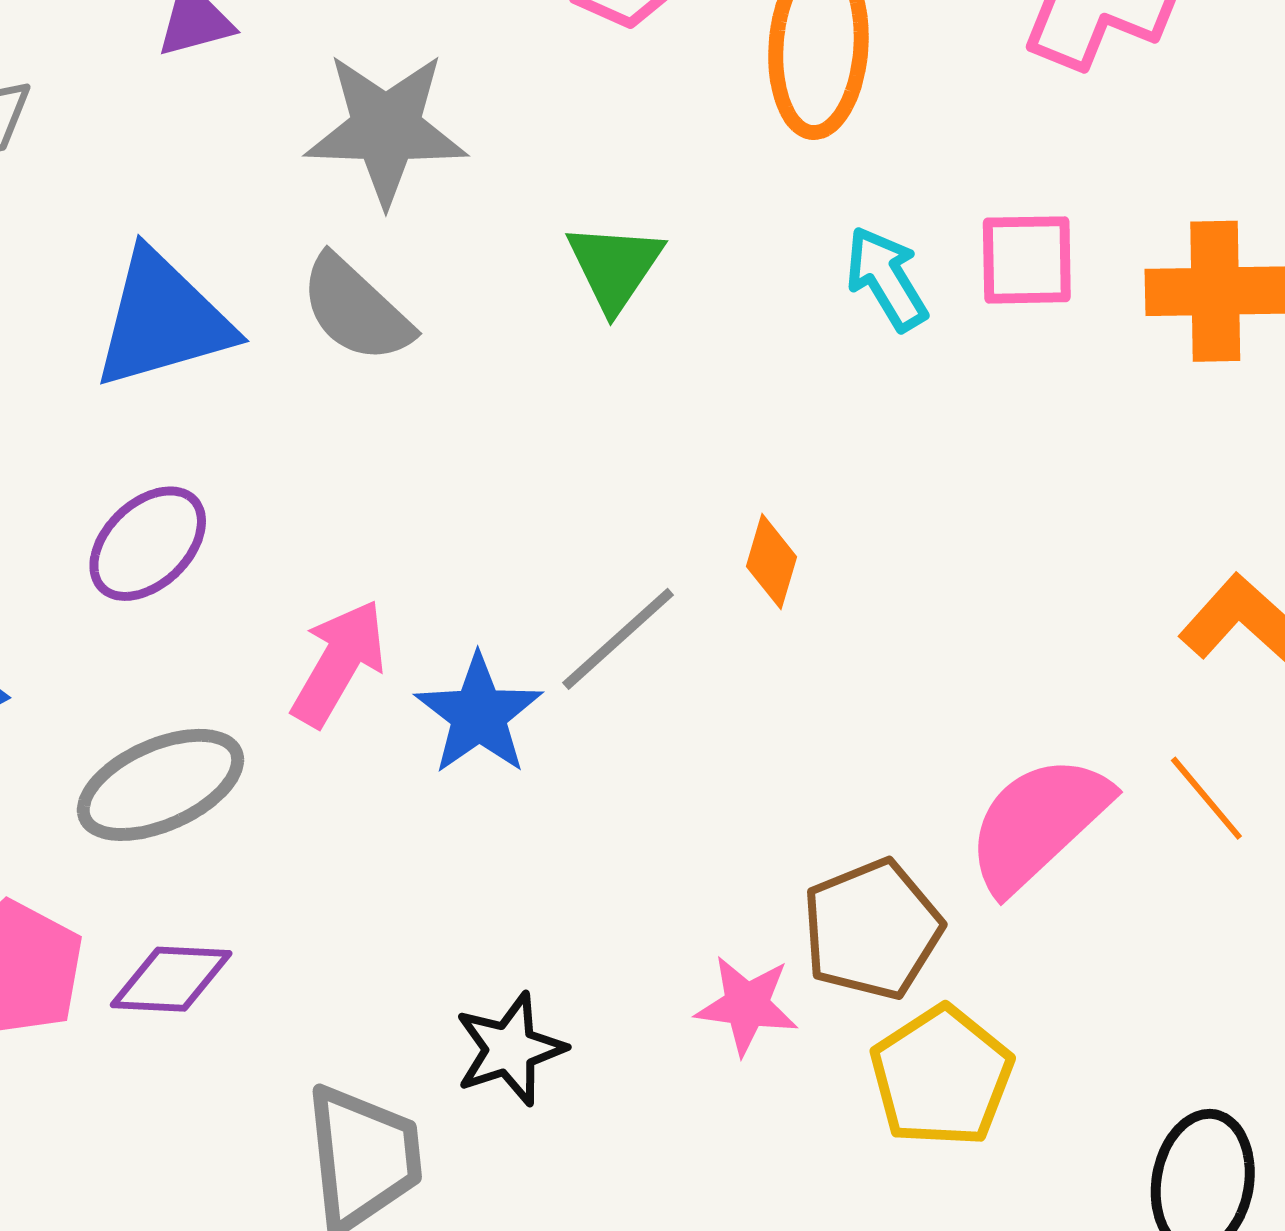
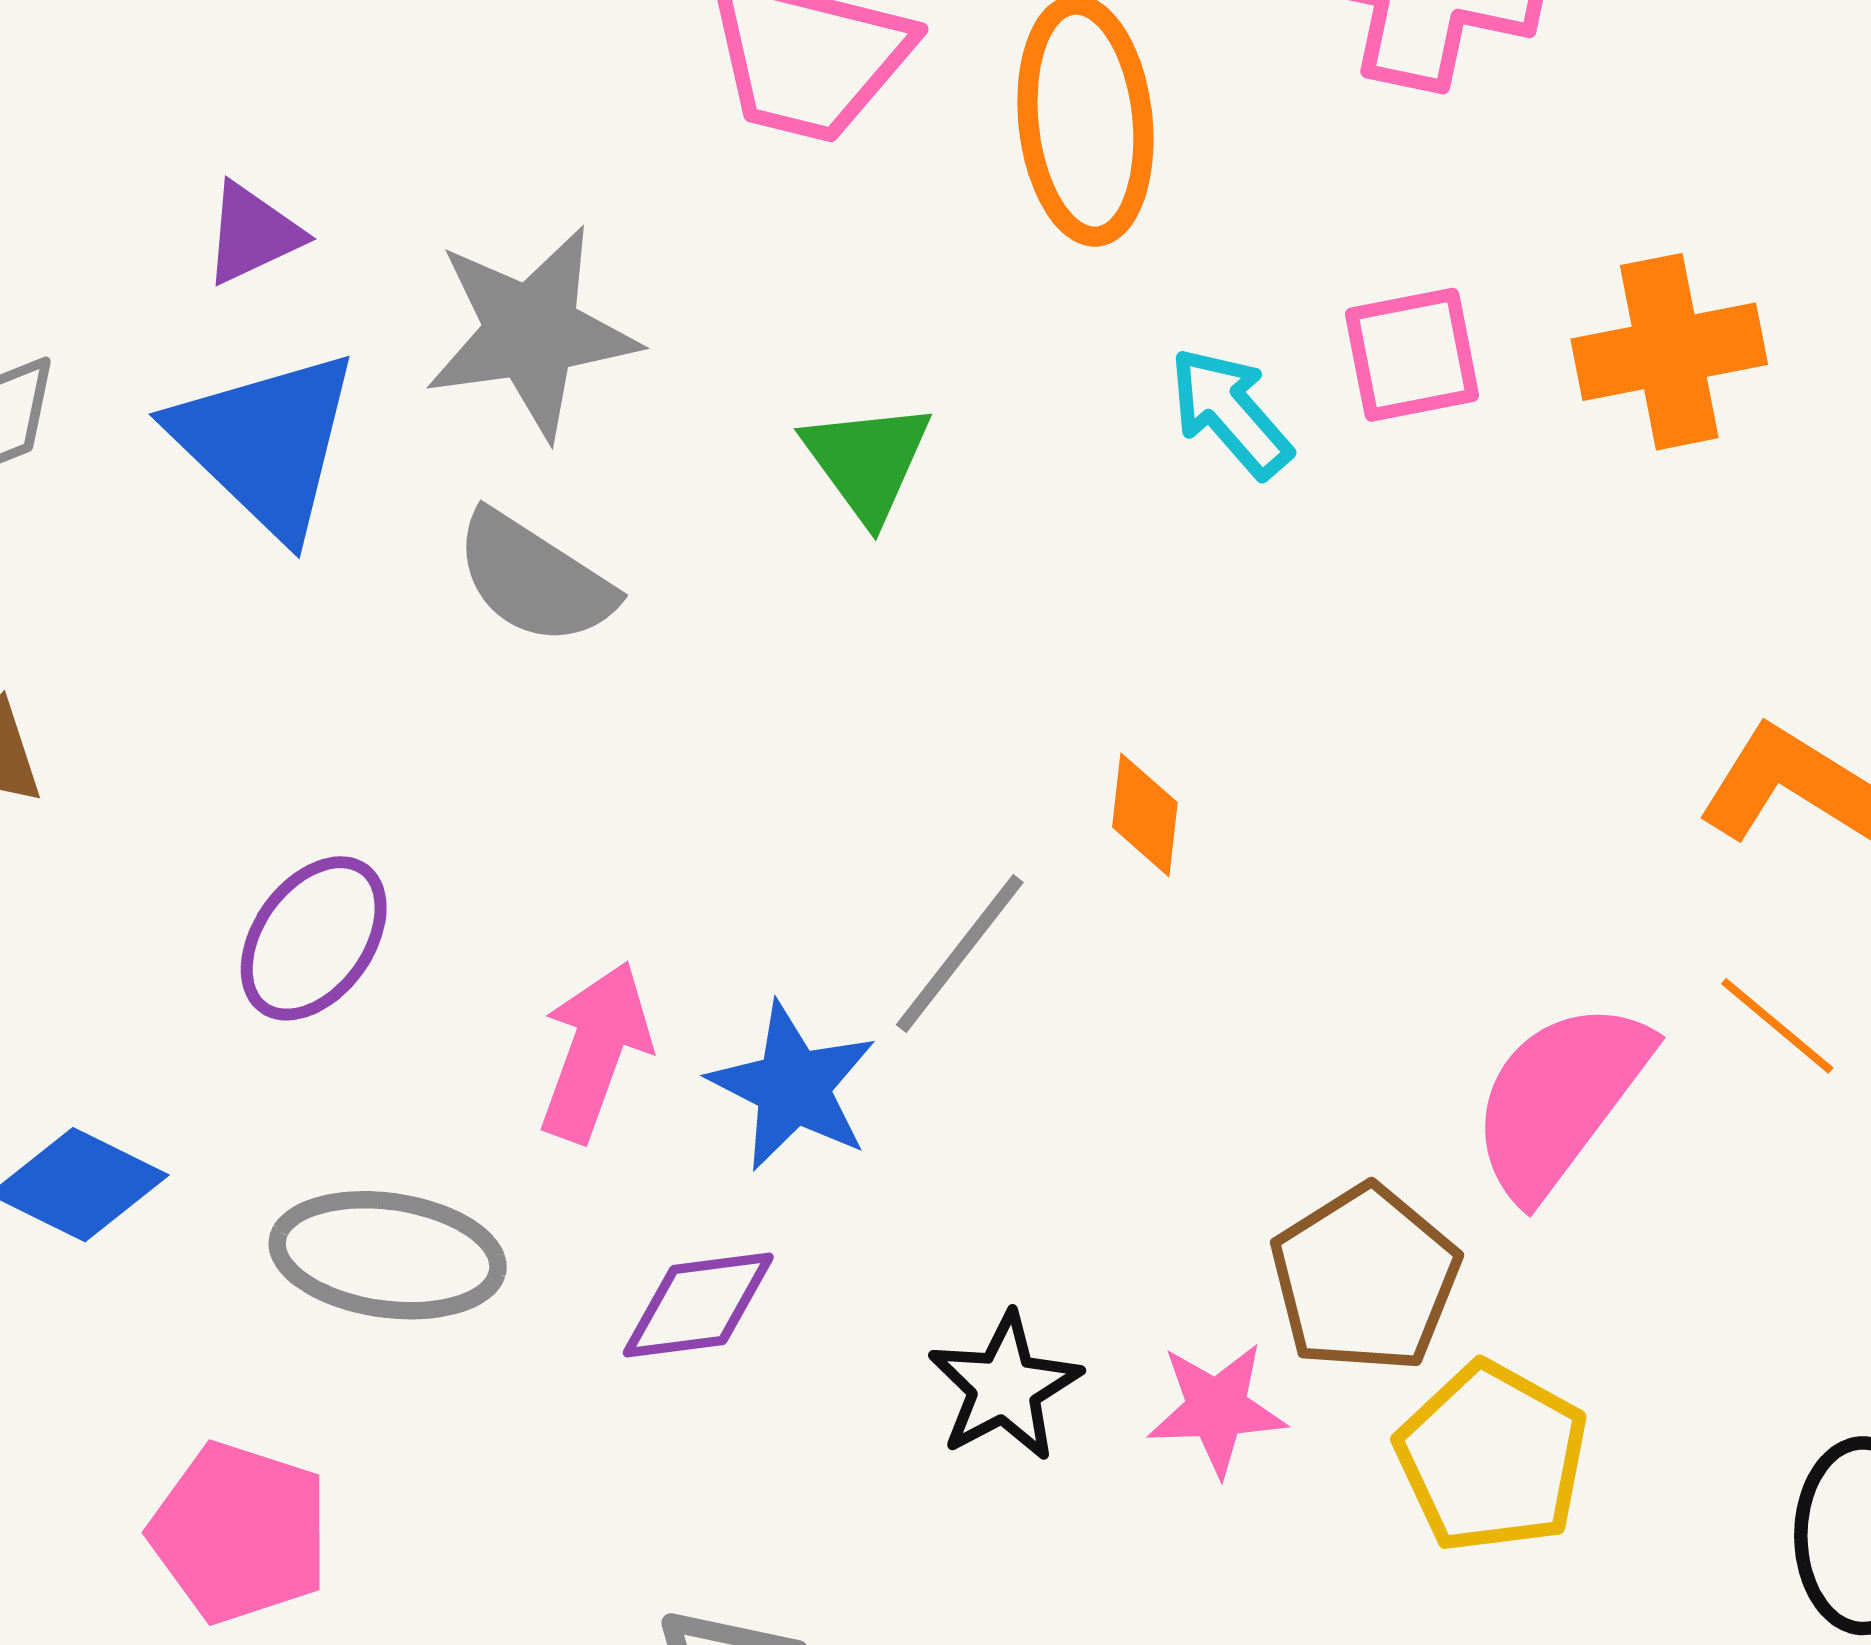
blue triangle: (163, 320) -> (266, 443), moved, turned -50
gray ellipse: (160, 785) -> (388, 1255), turned 42
purple diamond: (171, 979) -> (698, 1305), moved
black star: (510, 1049) -> (1005, 1387), moved

